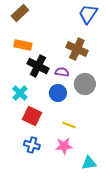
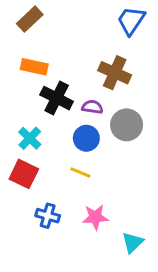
red square: (32, 116) -> (24, 174), moved
yellow line: (69, 125) -> (80, 172), moved
cyan triangle: (89, 163) -> (133, 242), turned -35

